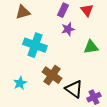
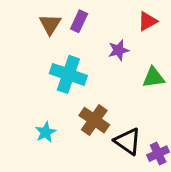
purple rectangle: (63, 10) -> (79, 21), moved
red triangle: (87, 10) -> (147, 21), turned 40
brown triangle: (23, 12) -> (50, 24), turned -42

